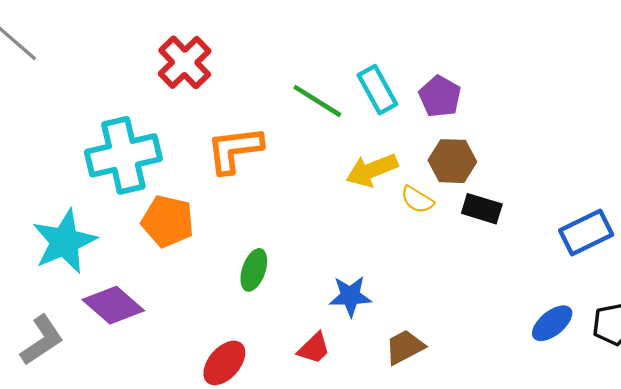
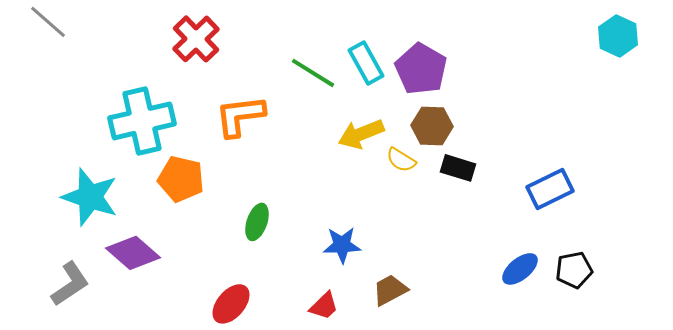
purple pentagon: (440, 96) -> (421, 69), size x1.4
cyan star: (64, 242) -> (90, 197), turned -30
red trapezoid: (314, 348) -> (324, 306), moved

